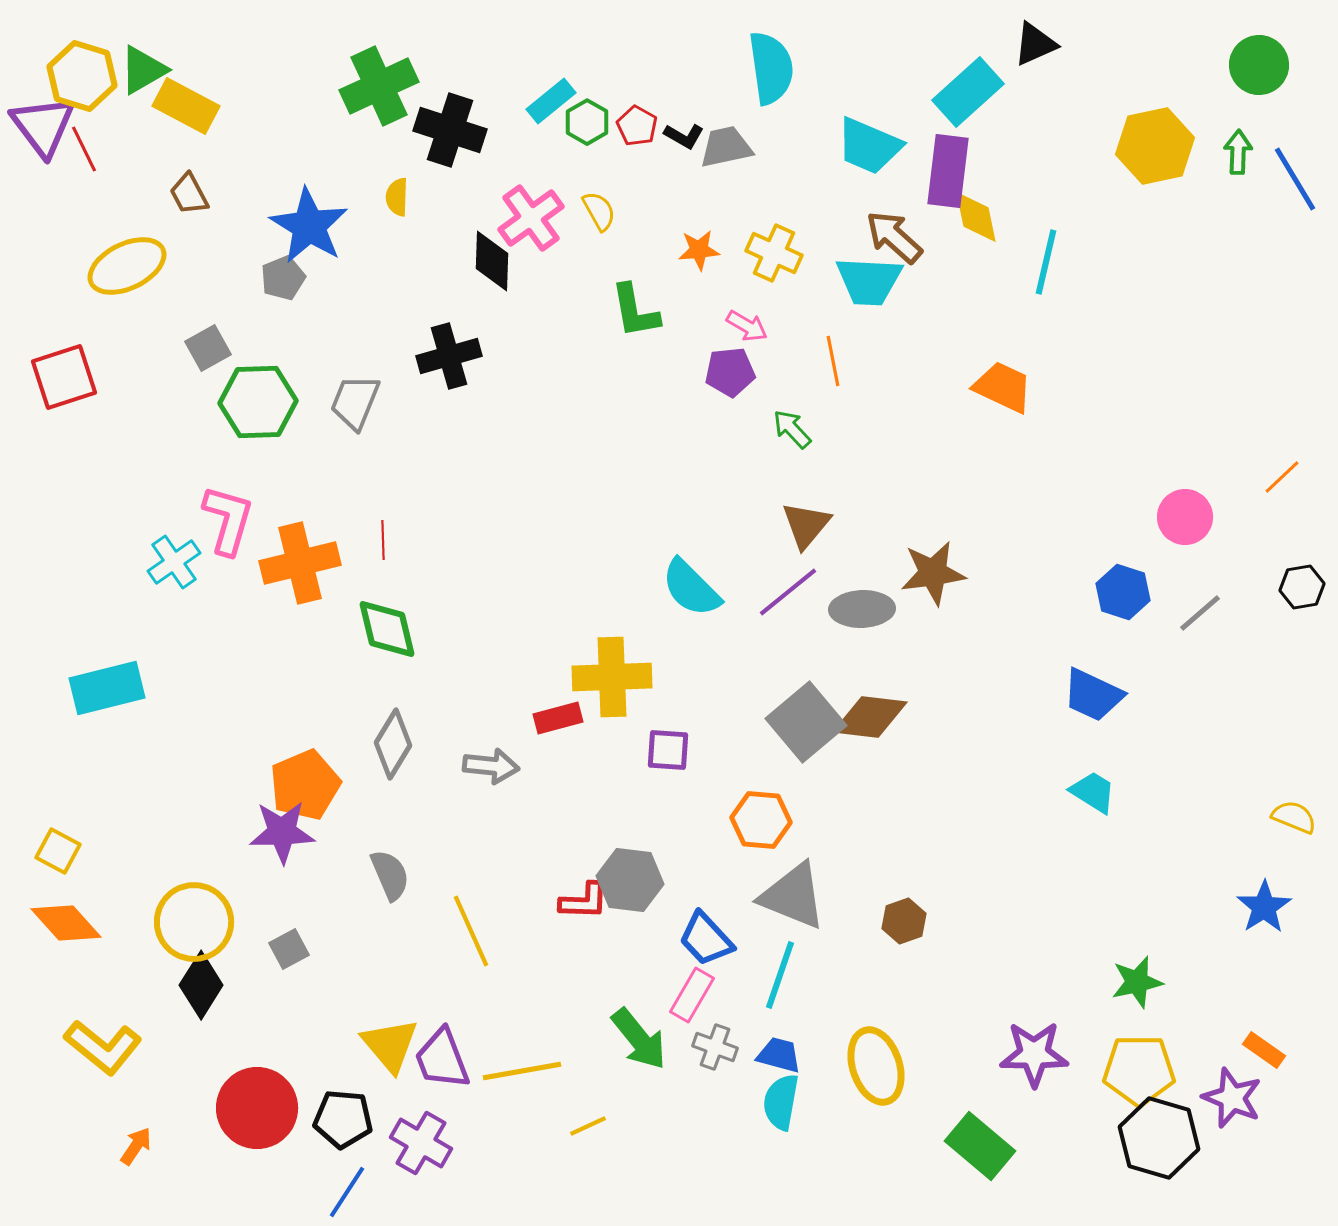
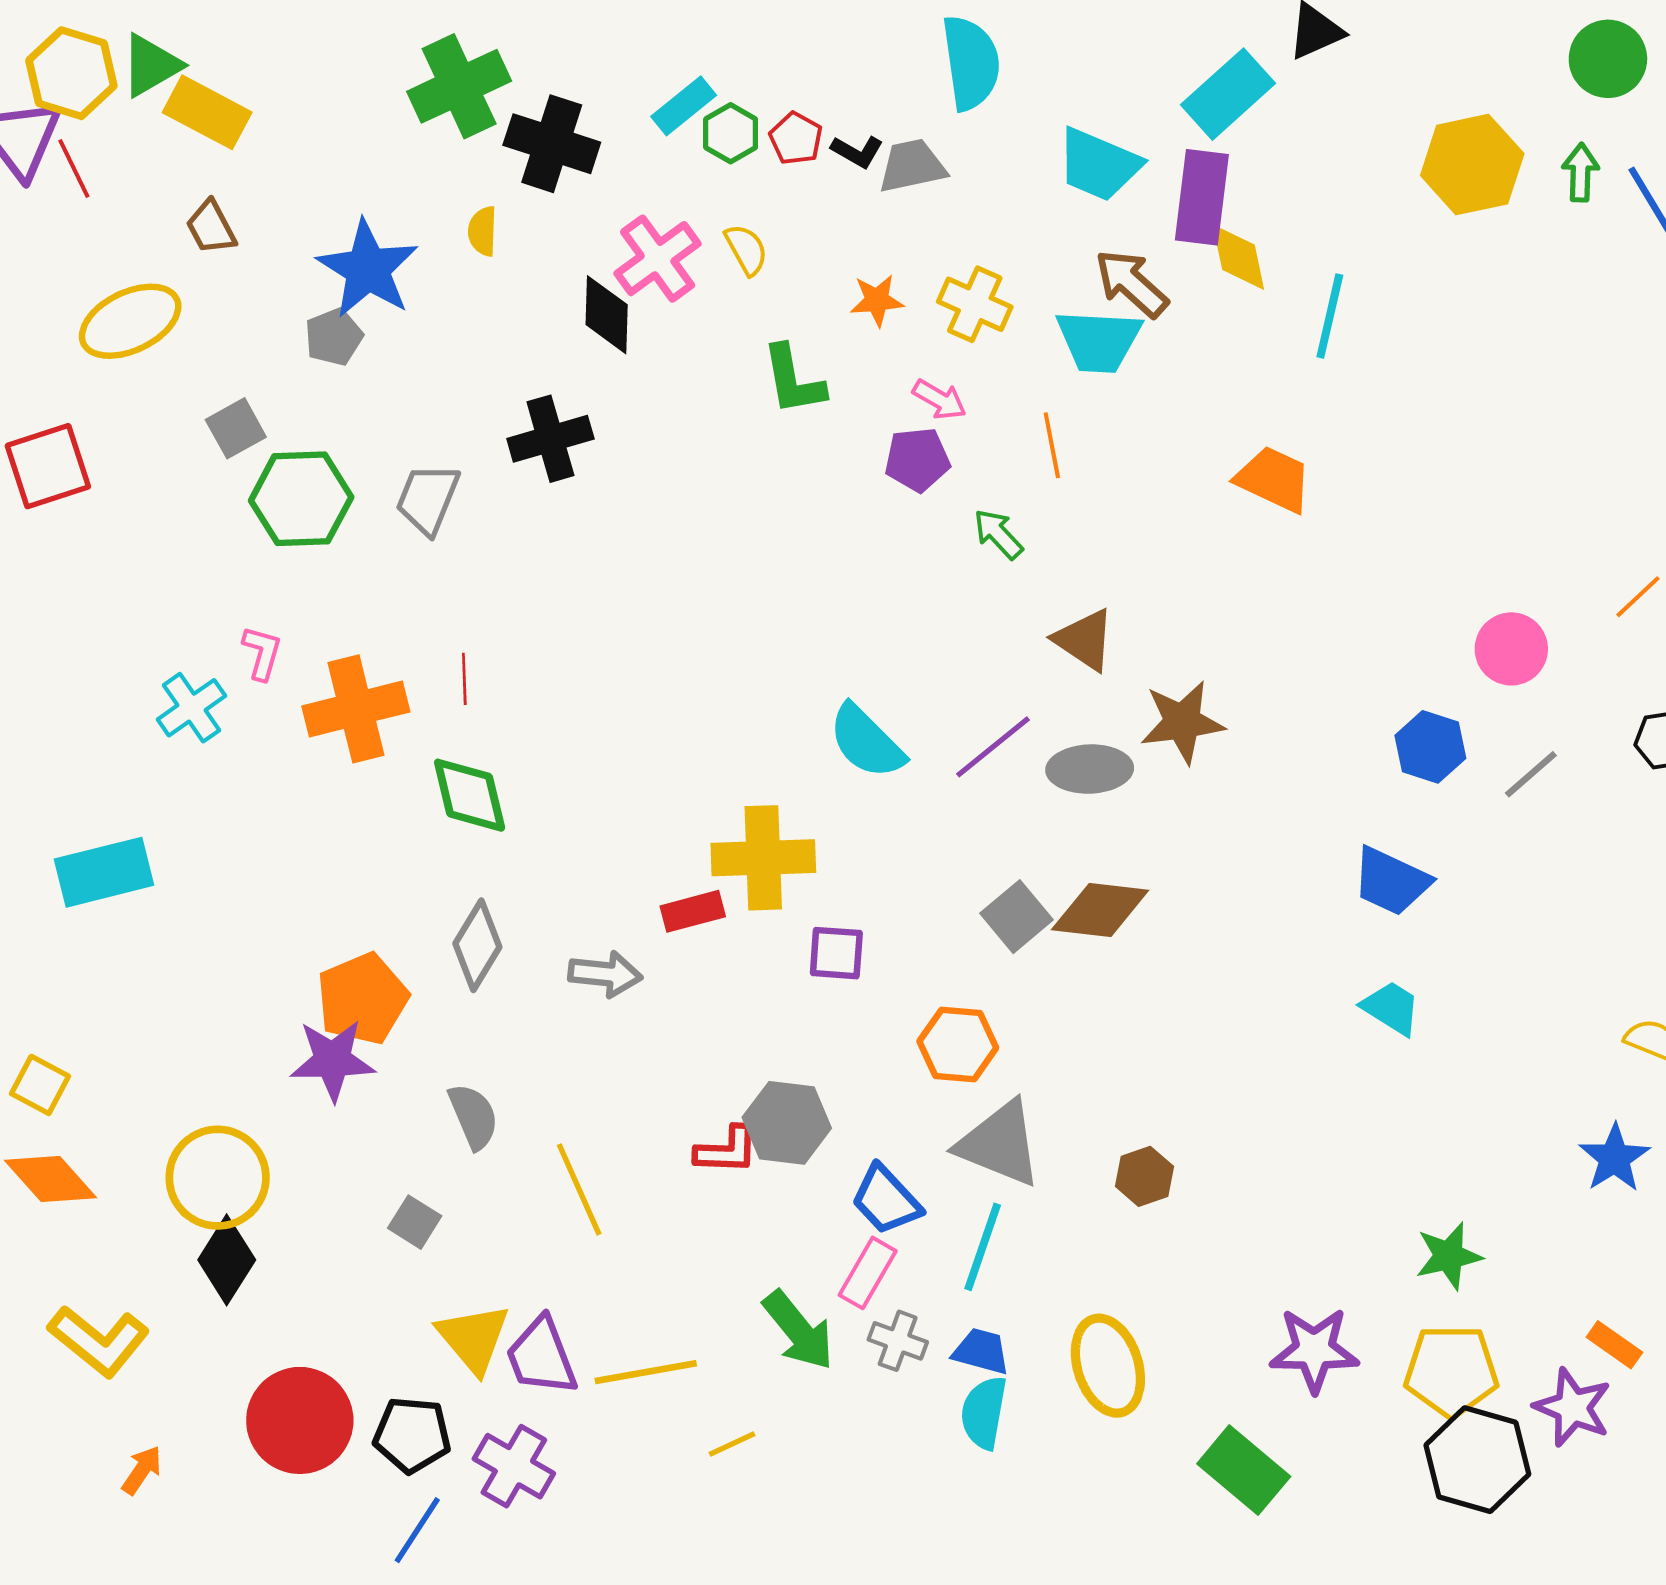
pink L-shape: (228, 520) -> (262, 653), size x0.6
brown triangle: (806, 525) -> (1084, 640), moved, turned -36
gray square: (806, 722) -> (1017, 917), size x0.7
gray square: (289, 949) -> (415, 1222), moved, turned -30

